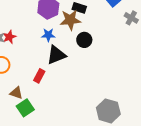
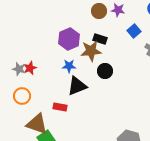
red rectangle: (39, 76) -> (60, 107), turned 72
brown triangle: (16, 93) -> (37, 124), size x1.6

